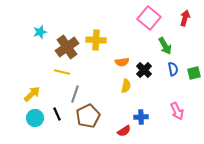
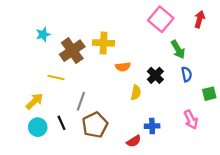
orange semicircle: (122, 62) -> (123, 67), moved
yellow line: (62, 72) -> (56, 78), moved
green square: (194, 73) -> (209, 94), moved

